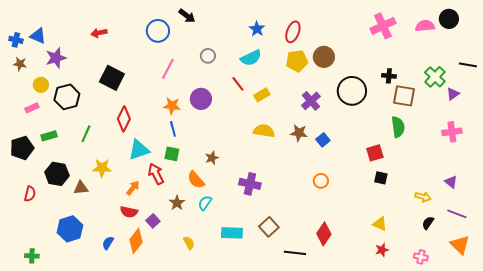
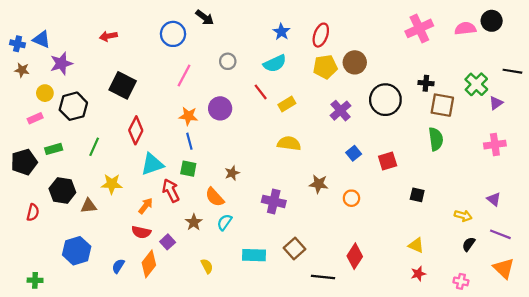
brown star: (299, 133) -> (319, 184), moved
red square: (375, 153) -> (388, 161), moved

